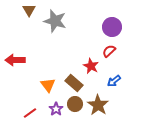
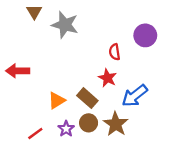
purple circle: (112, 27) -> (145, 35), moved
red semicircle: (109, 51) -> (115, 52), moved, turned -56
blue arrow: (114, 81) -> (135, 96), size x1.6
orange triangle: (48, 85) -> (57, 100), turned 35

